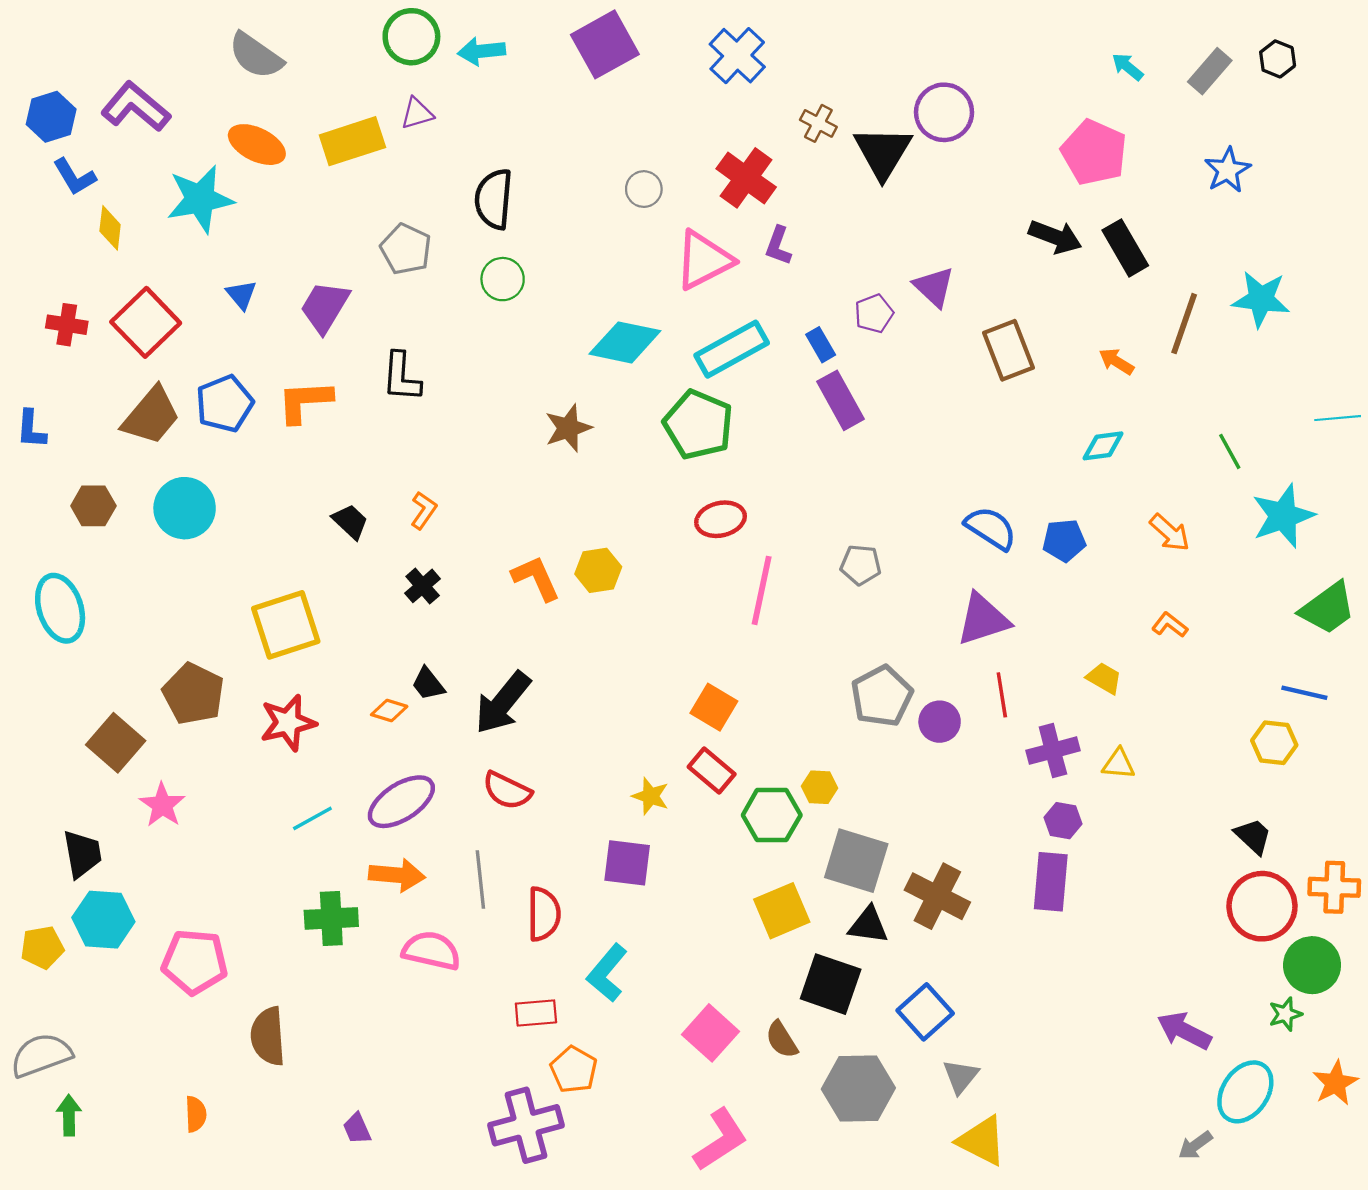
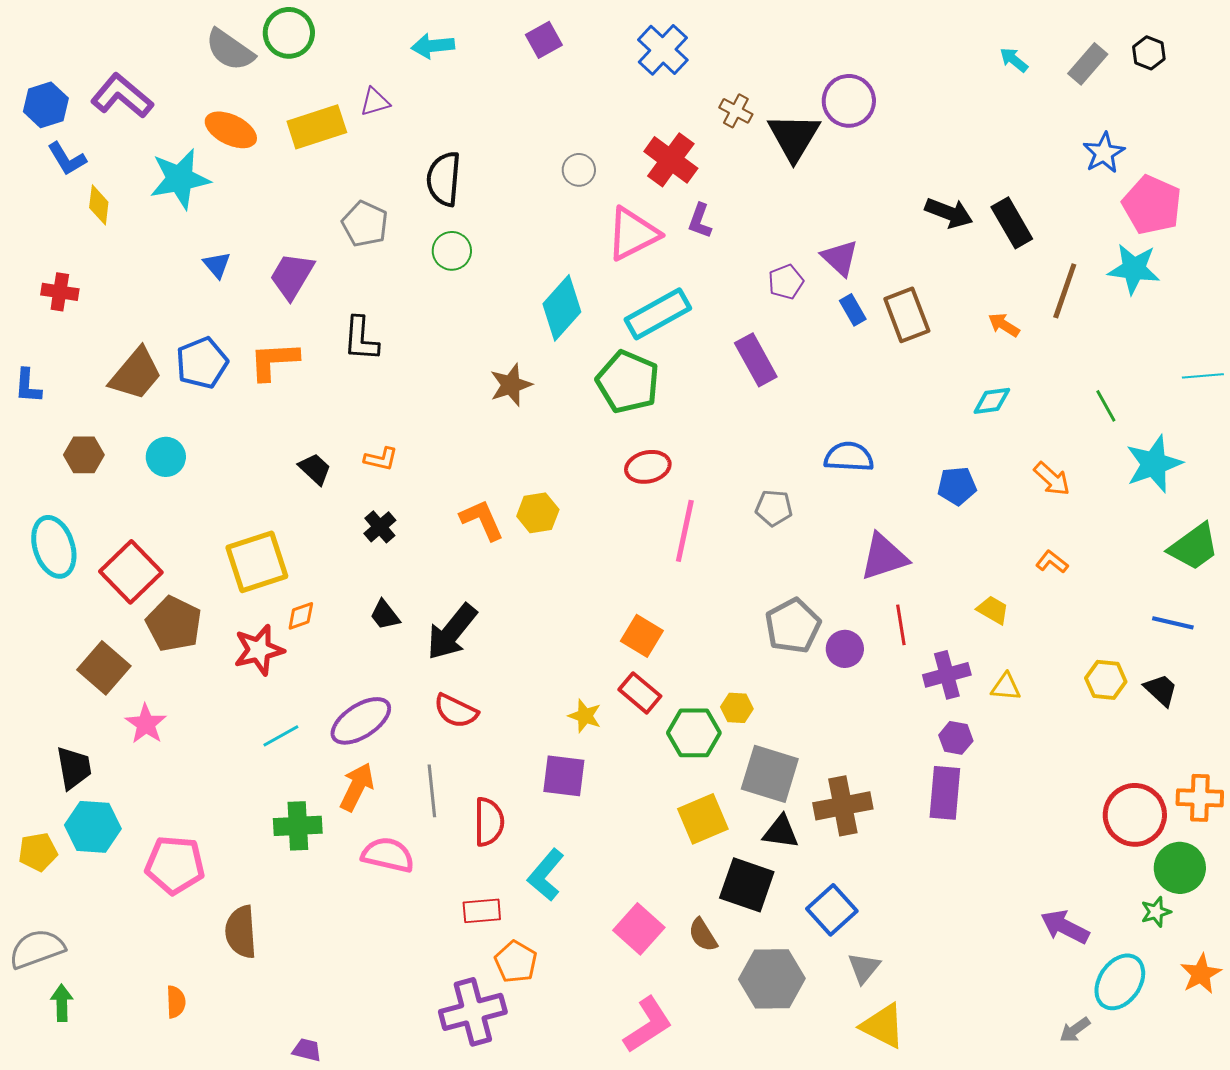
green circle: (411, 37) -> (289, 33), moved
purple square: (605, 44) -> (544, 40), size x0.6
pink pentagon: (1094, 152) -> (1152, 205), moved
red square: (146, 322) -> (131, 572), moved
cyan diamond: (625, 342) -> (562, 308), turned -60
blue rectangle: (821, 345) -> (853, 310), moved
cyan circle: (185, 508) -> (166, 457), size x0.7
orange L-shape: (424, 510) -> (381, 459), turned 68
blue semicircle: (991, 528) -> (849, 457), moved, turned -30
orange diamond: (389, 711) -> (301, 616), moved, turned -36
yellow hexagon: (1274, 743) -> (1106, 680), moved
black trapezoid: (1253, 836) -> (1161, 690), moved
orange arrow: (397, 875) -> (357, 787), turned -69
brown cross: (937, 896) -> (843, 806), turned -38
purple trapezoid: (357, 1129) -> (307, 1050), moved, turned 128

